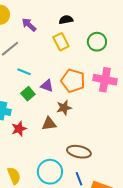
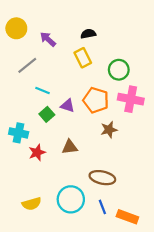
green circle: (97, 42) -> (119, 70), moved
brown star: (64, 108) -> (109, 130), moved
yellow semicircle: (14, 176) -> (32, 204), turned 96

